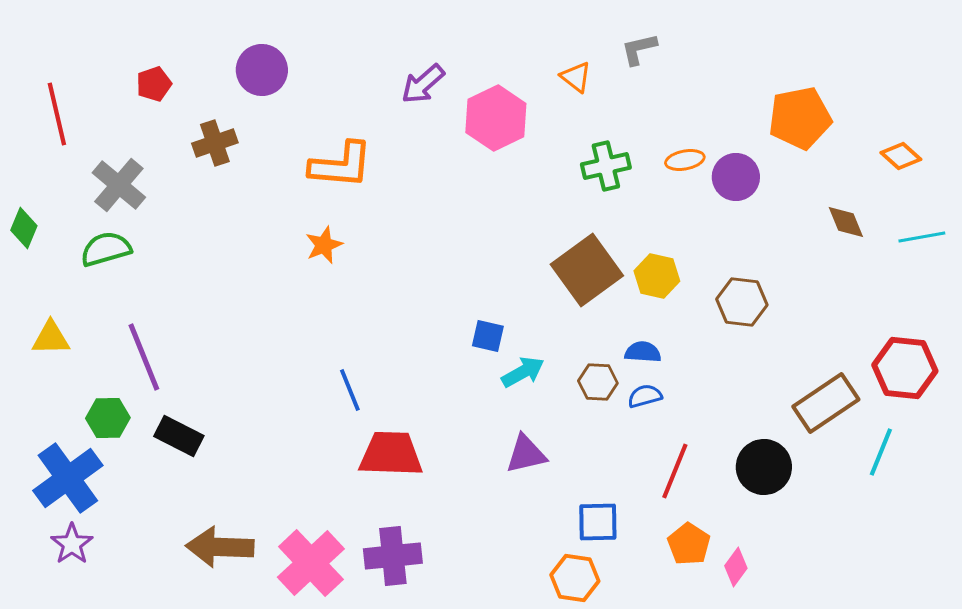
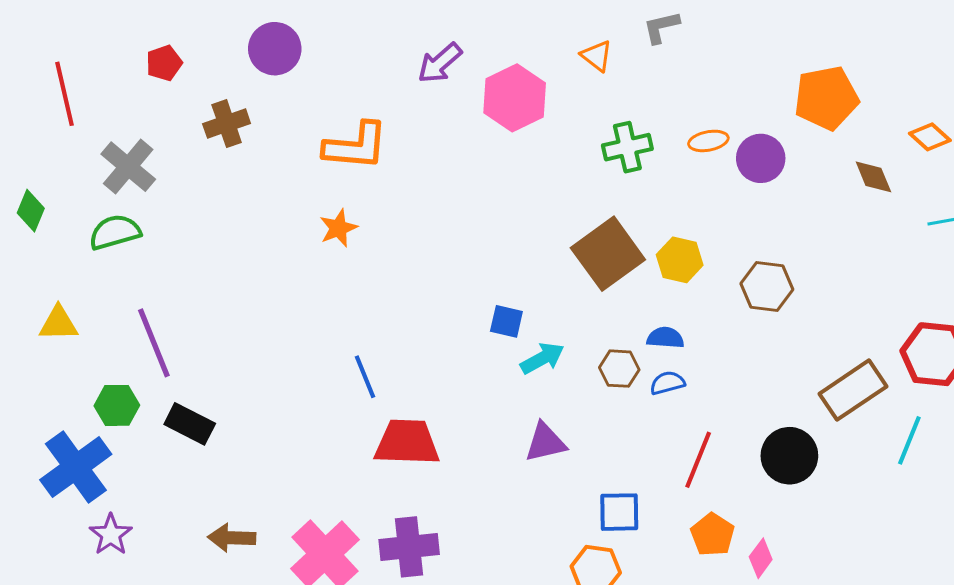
brown diamond: (846, 222) -> (873, 177), moved
purple star: (72, 544) -> (111, 535), moved
brown arrow: (220, 547) -> (232, 538), size x0.7

